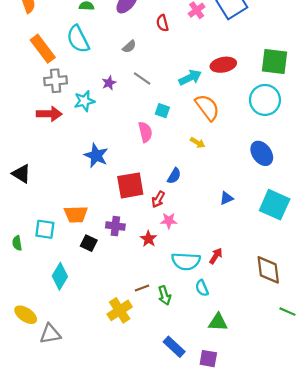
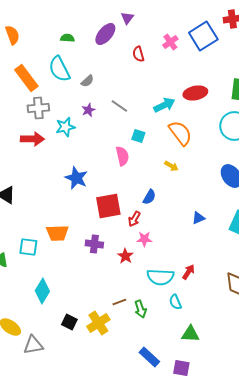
gray semicircle: (129, 47) -> (87, 81), moved
black square: (89, 243) -> (69, 322), moved

